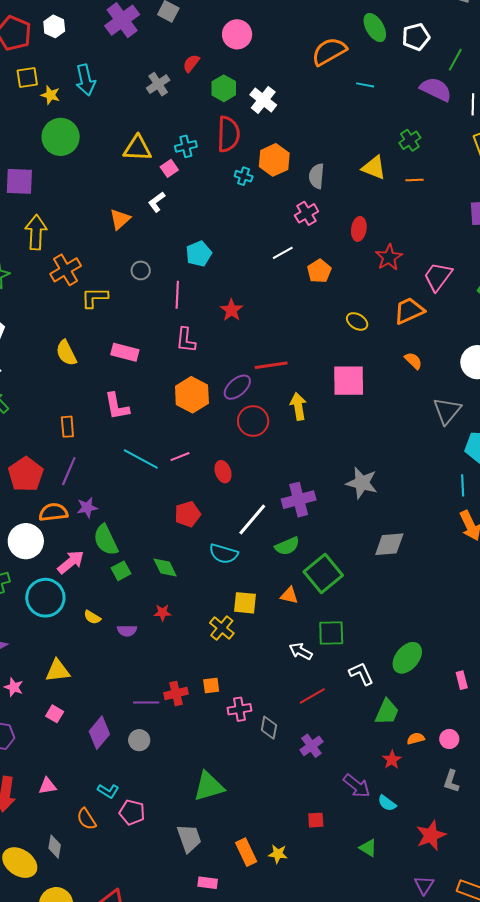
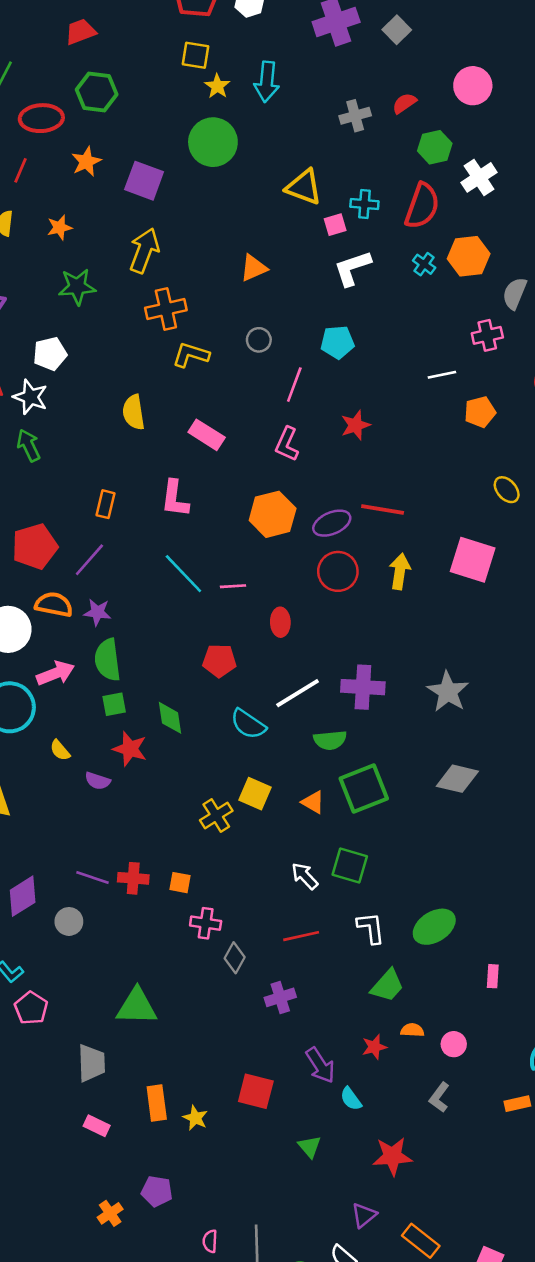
white L-shape: (157, 202) -> (352, 268), moved, size x1.5
red star: (162, 613) -> (130, 749), moved, size x1.5
red square: (316, 820) -> (256, 1091), size x1.6

